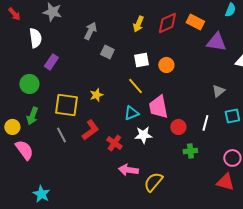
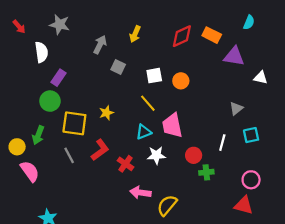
yellow arrow: (138, 24) -> (135, 34), moved
green circle: (29, 84) -> (50, 101), moved
red circle: (178, 127) -> (194, 155), moved

